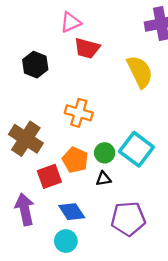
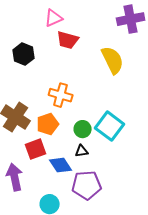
orange pentagon: (75, 160) -> (48, 124), moved, turned 30
blue diamond: (72, 212) -> (61, 165), moved
purple pentagon: (128, 219) -> (87, 185), moved

